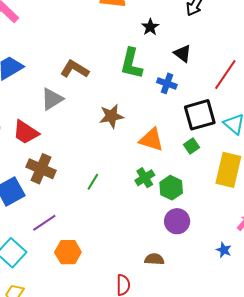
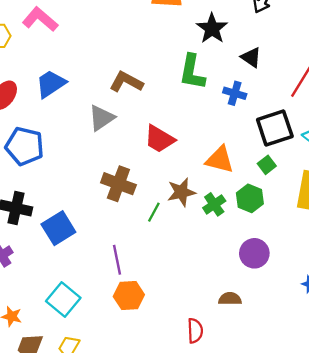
black star: (150, 27) -> (212, 28), size x1.5
brown star: (111, 116) -> (181, 192), moved
red trapezoid: (26, 132) -> (159, 139), moved
brown cross: (41, 169) -> (118, 184), moved
green hexagon: (171, 188) -> (250, 198), moved
purple line: (44, 223) -> (117, 260), moved, turned -65

